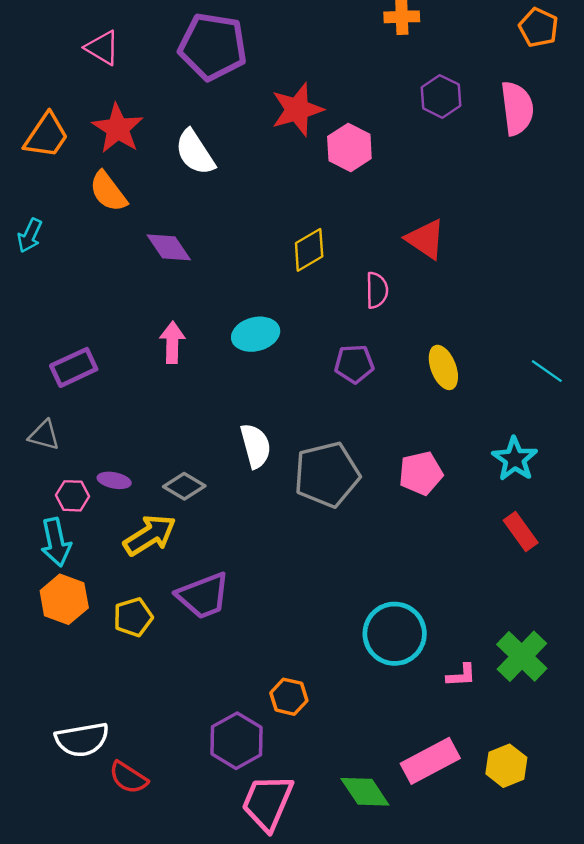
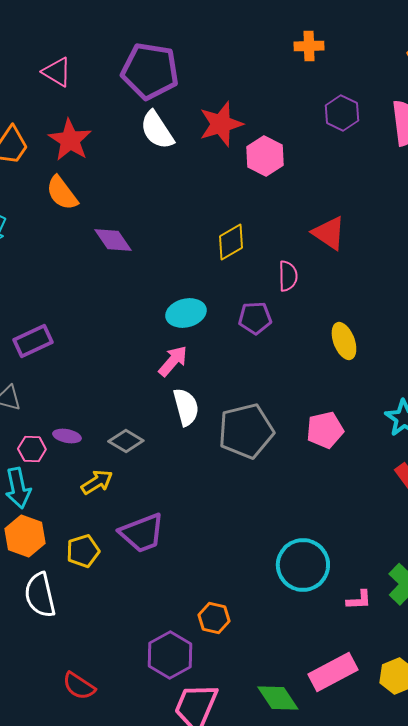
white semicircle: (195, 152) -> (157, 130), moved
pink arrow: (172, 342) -> (173, 361), moved, turned 40
purple pentagon: (354, 364) -> (255, 318), moved
yellow arrow: (150, 535) -> (97, 482), size x0.7
white semicircle: (82, 740) -> (40, 595), moved, turned 87

